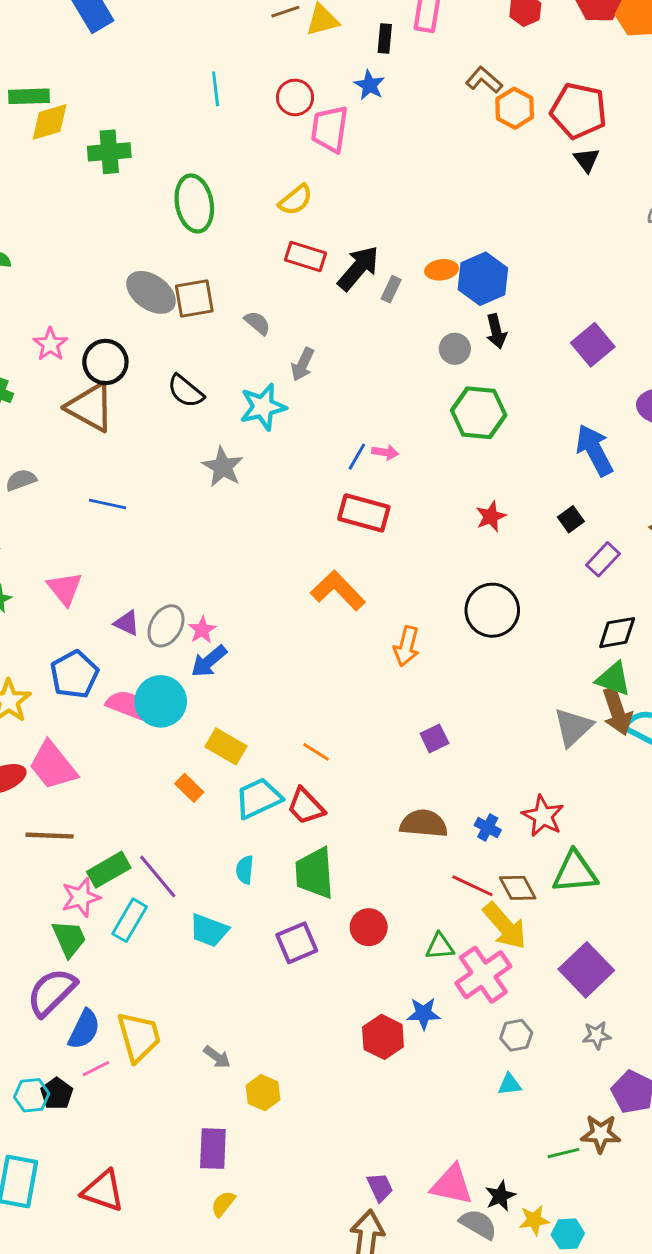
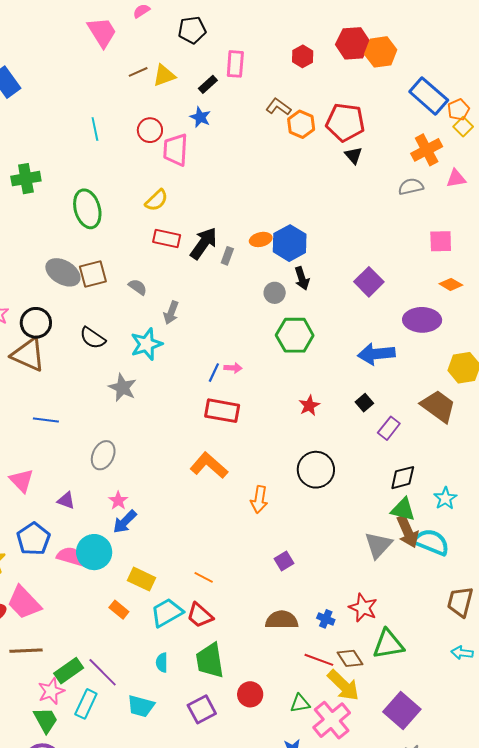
black rectangle: (385, 38) -> (208, 84), turned 48
blue arrow: (594, 450) -> (376, 354), turned -63
gray ellipse: (166, 626) -> (103, 455), moved

